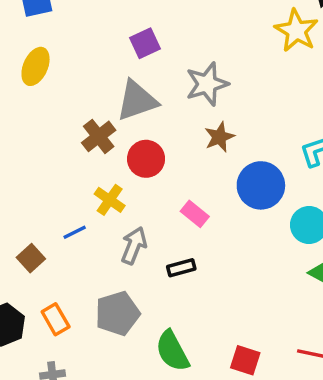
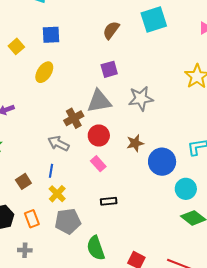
brown star: (219, 137) -> (135, 143), moved
yellow cross: (110, 200) -> (57, 194), moved
pink rectangle: (195, 214) -> (98, 164), moved
blue line: (75, 232) -> (51, 171), turned -64
gray arrow: (134, 246) -> (58, 144), moved, turned -95

